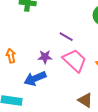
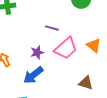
pink trapezoid: (75, 60) -> (66, 48), turned 110

